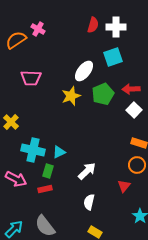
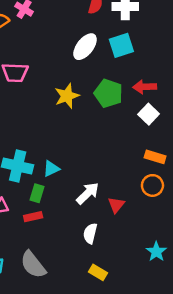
white ellipse: (84, 71) -> (85, 47), moved
green pentagon: (103, 94) -> (108, 93), turned -30
red triangle: (124, 186) -> (116, 205), moved

